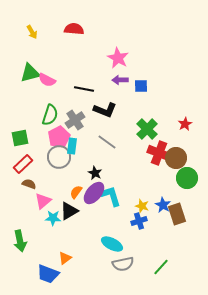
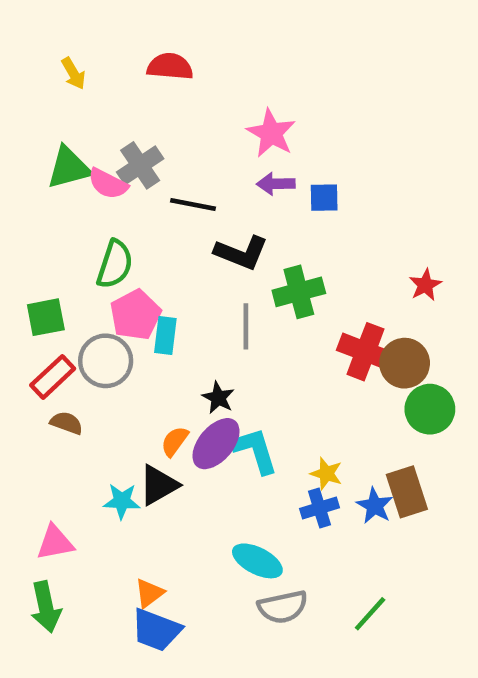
gray cross: (75, 120) -> (140, 165), moved
green cross: (147, 129) -> (299, 292), moved, turned 30
gray line: (107, 142) -> (246, 326), turned 54
gray circle: (59, 157) -> (106, 361), moved
pink triangle: (43, 201) -> (55, 543), moved, turned 30
blue star: (163, 205) -> (375, 506), moved
green arrow: (20, 241) -> (46, 607), moved
blue trapezoid: (48, 274) -> (156, 630), moved

